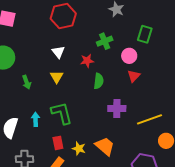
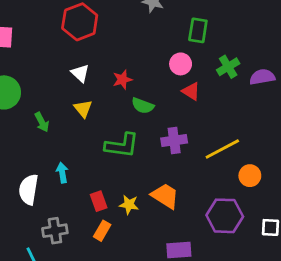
green cross: (105, 41) -> (228, 67), moved
red triangle: (134, 76) -> (191, 91), turned -32
green semicircle: (99, 81) -> (143, 106), turned 112
green L-shape: (62, 113) -> (122, 145), moved, turned 120

